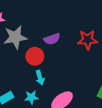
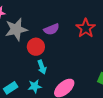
red star: (88, 40) -> (86, 28), turned -30

